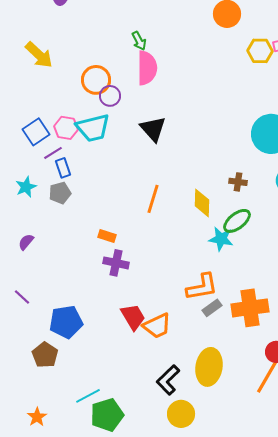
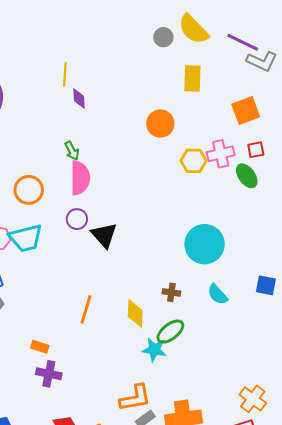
purple circle: (110, 96) -> (77, 219), moved
black triangle: (153, 129) -> (104, 235), moved

